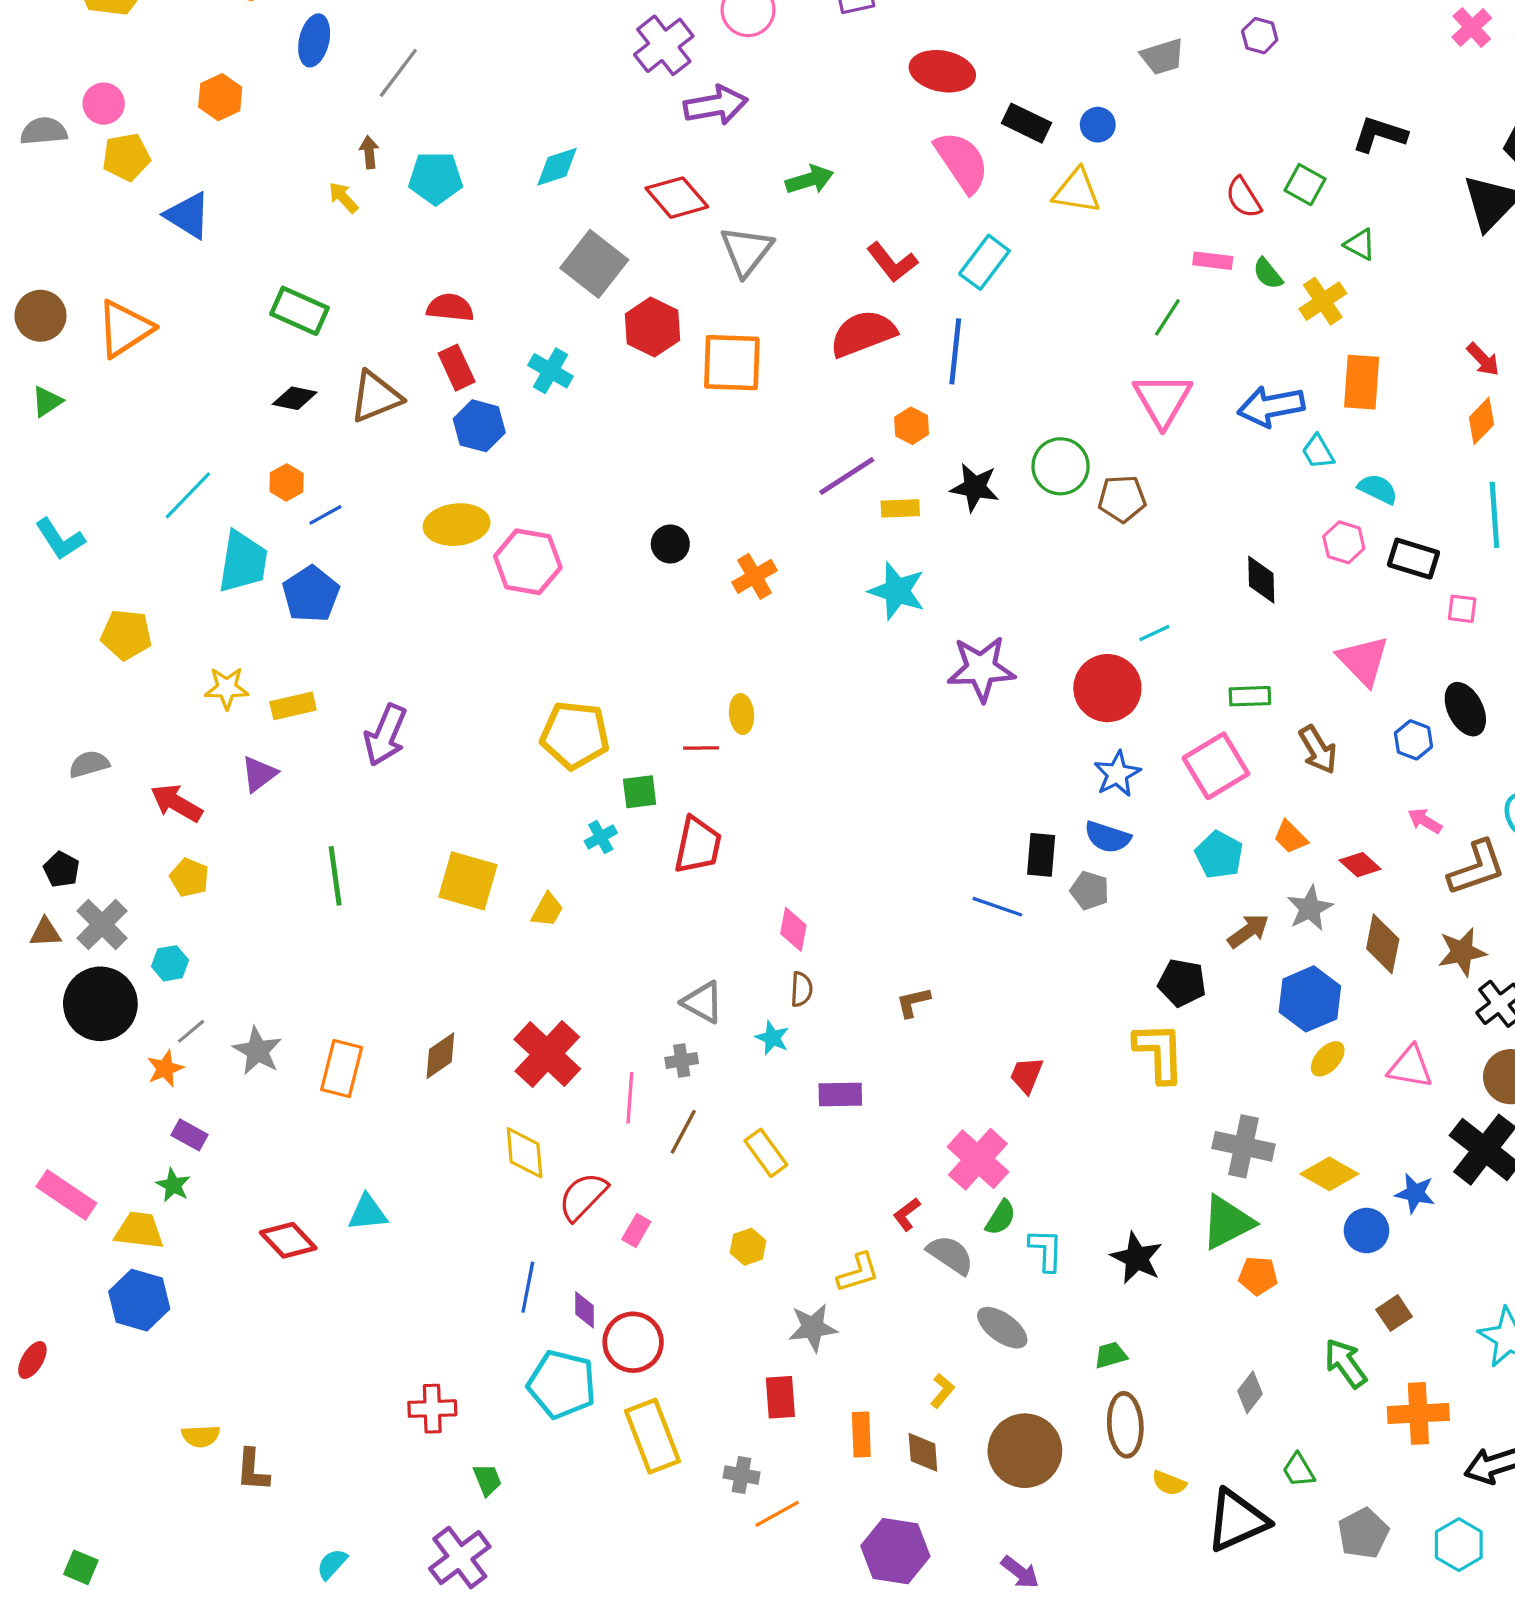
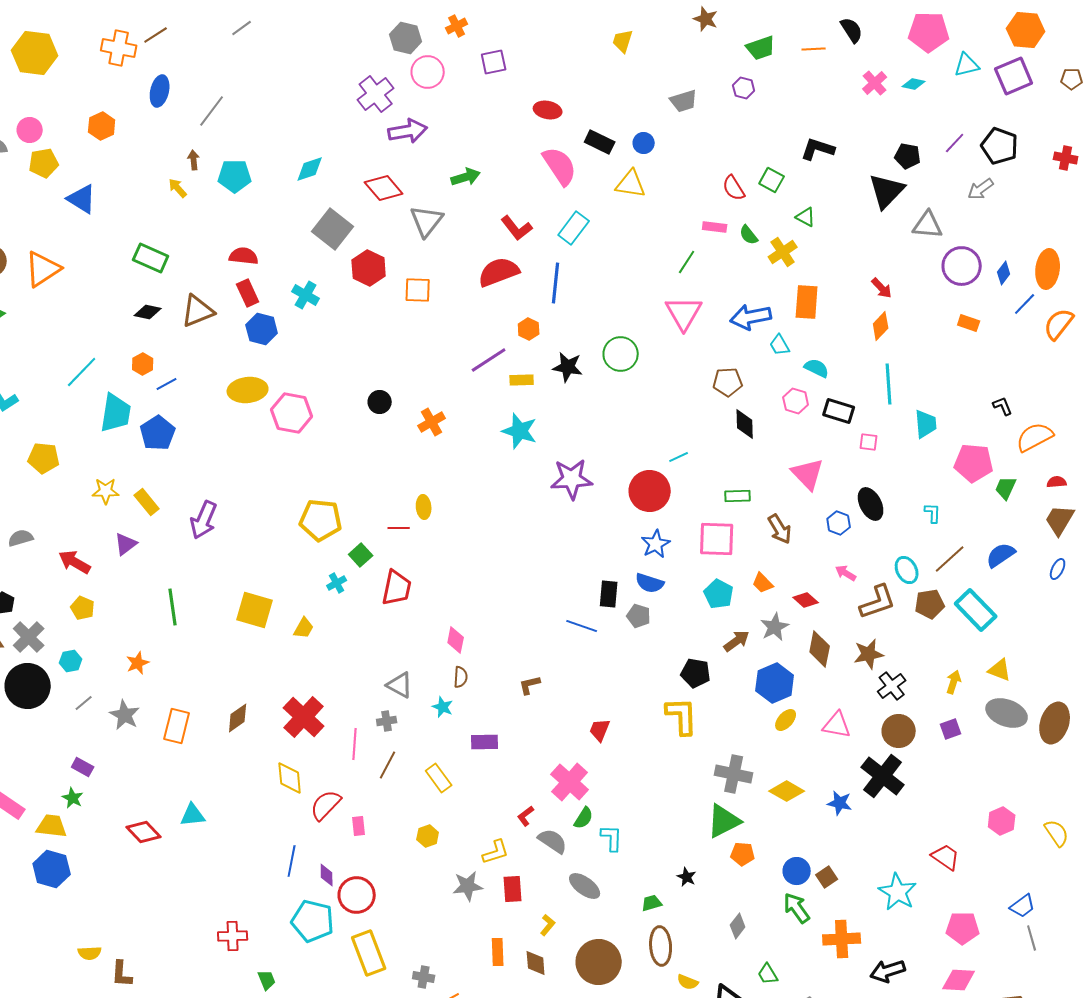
red ellipse: (942, 71) -> (548, 110), size x0.7
orange square: (732, 363) -> (418, 290), size x0.7
brown pentagon: (1122, 499) -> (728, 382), moved
yellow rectangle: (293, 706) -> (147, 502), turned 64
pink square: (1216, 766) -> (717, 539), turned 33
green square: (640, 792) -> (361, 555), turned -35
orange star: (165, 1069) -> (138, 663), moved
pink rectangle: (636, 1230) -> (359, 826), turned -36
blue circle: (1367, 1230) -> (797, 871), moved
black star: (1137, 1258) -> (687, 877), moved, size x0.6
red rectangle: (780, 1397) -> (513, 889), moved

